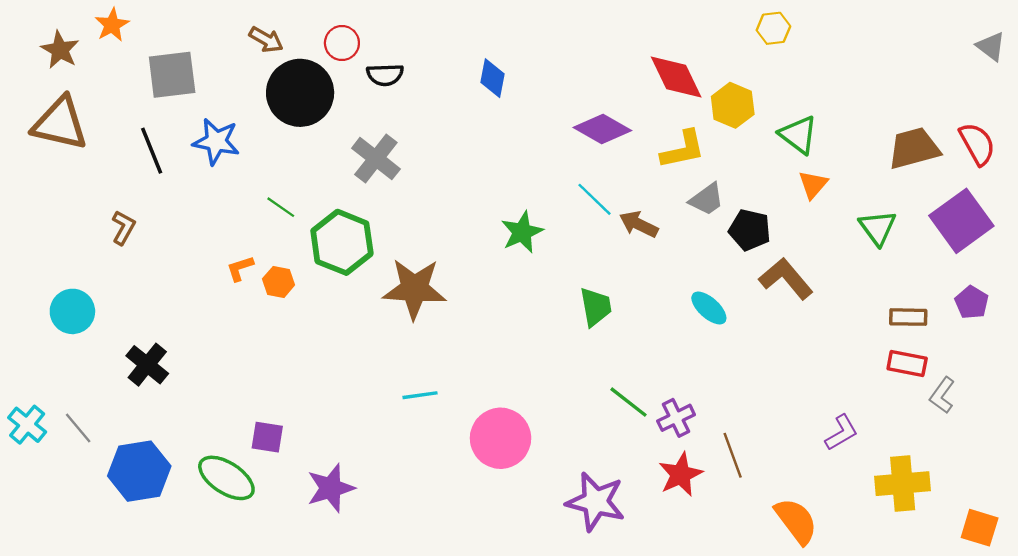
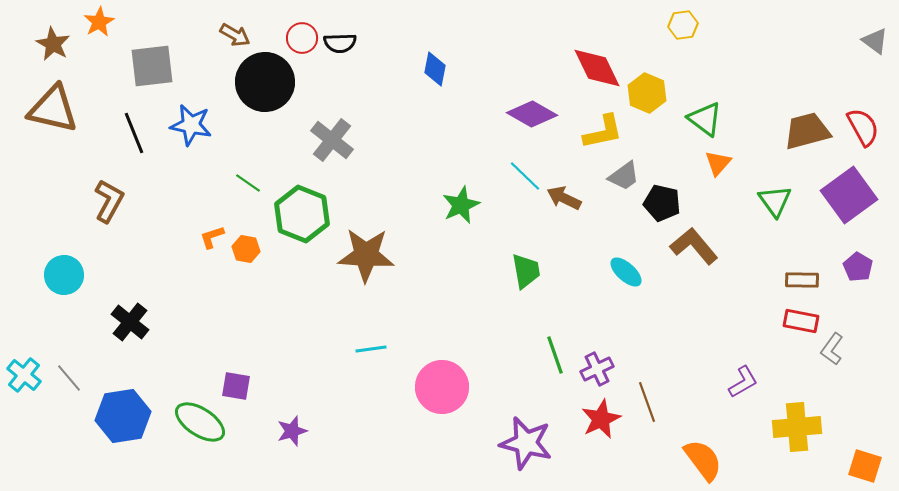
black semicircle: (385, 75) -> (340, 43), moved
brown L-shape: (123, 228) -> (109, 201), size x1.4
green line: (628, 402) -> (555, 355), turned 33
purple star: (331, 488) -> (292, 431), size x0.7

